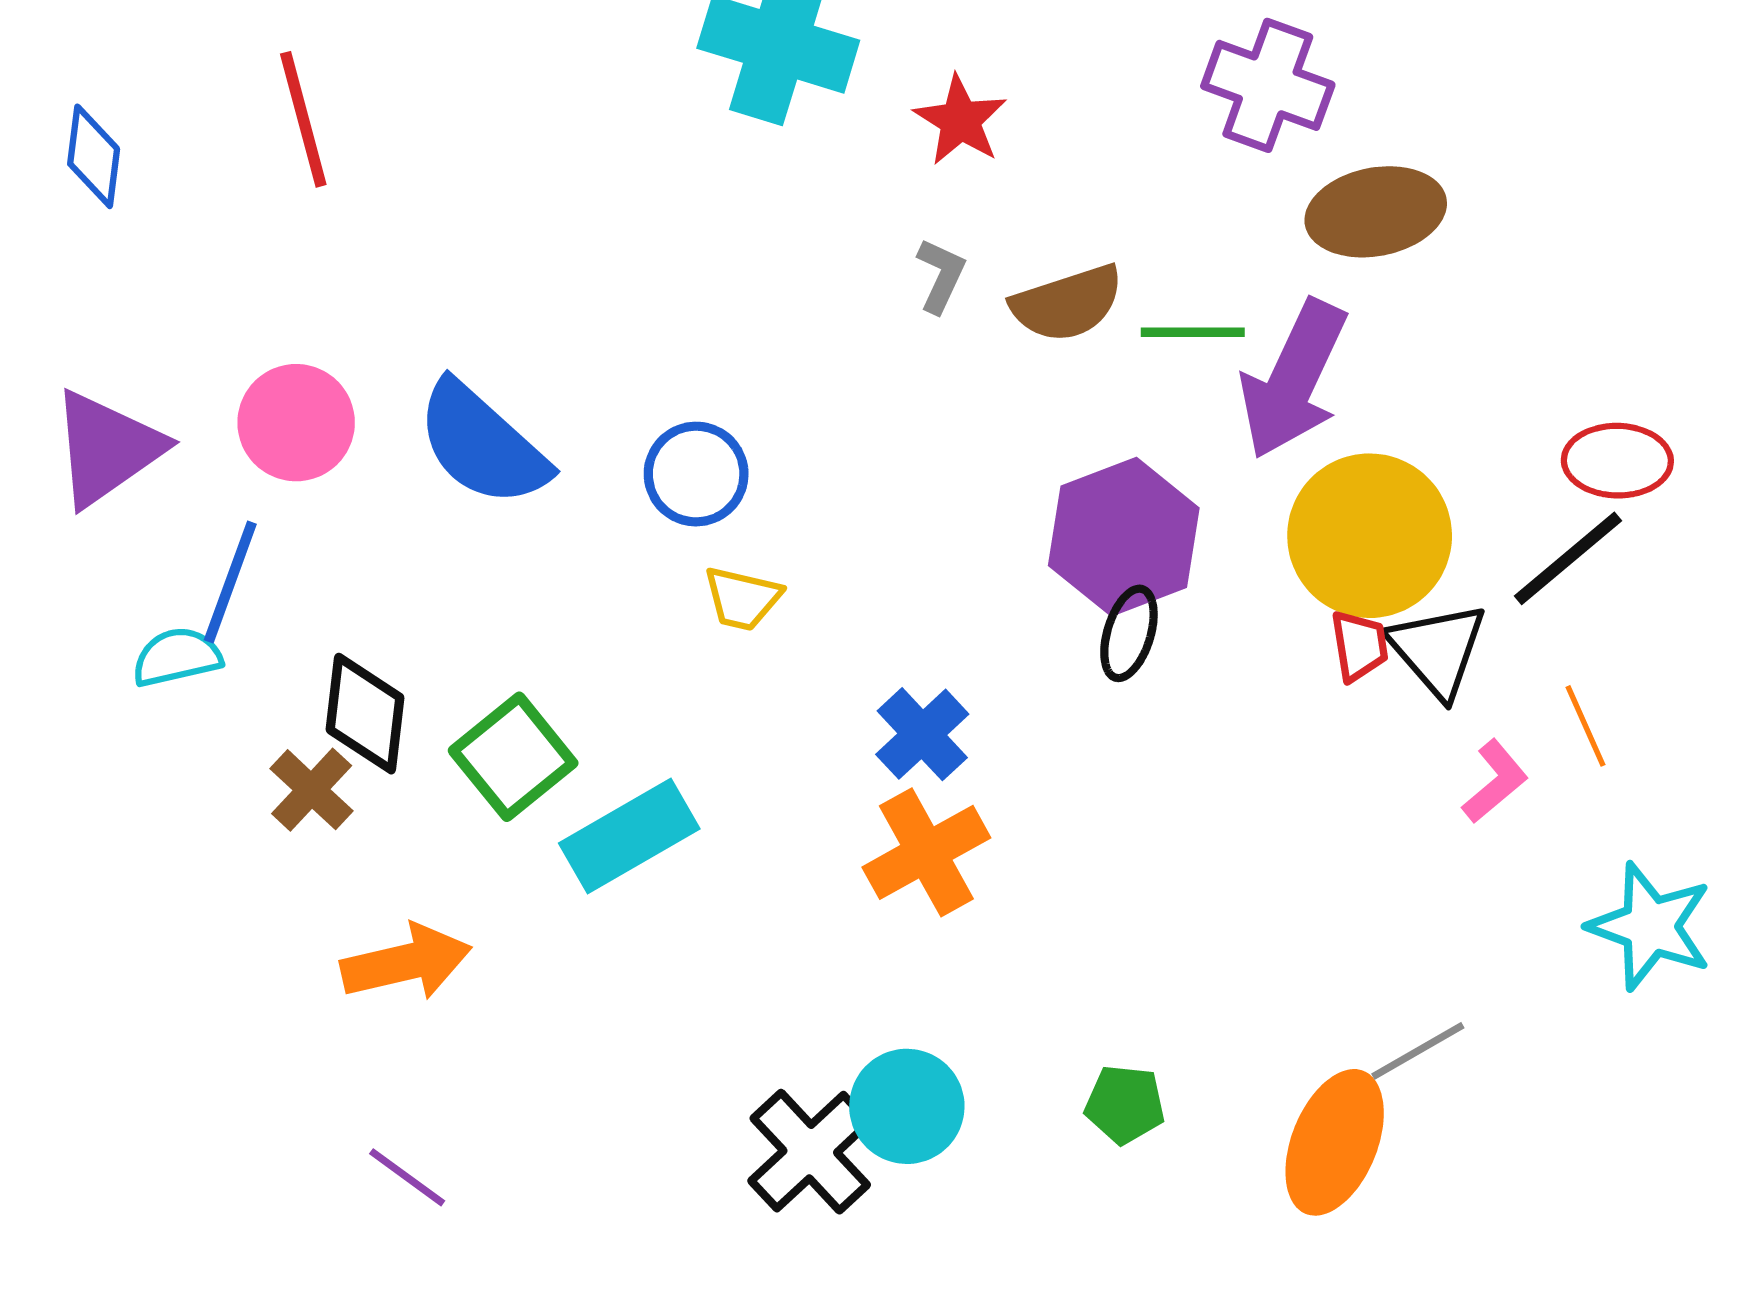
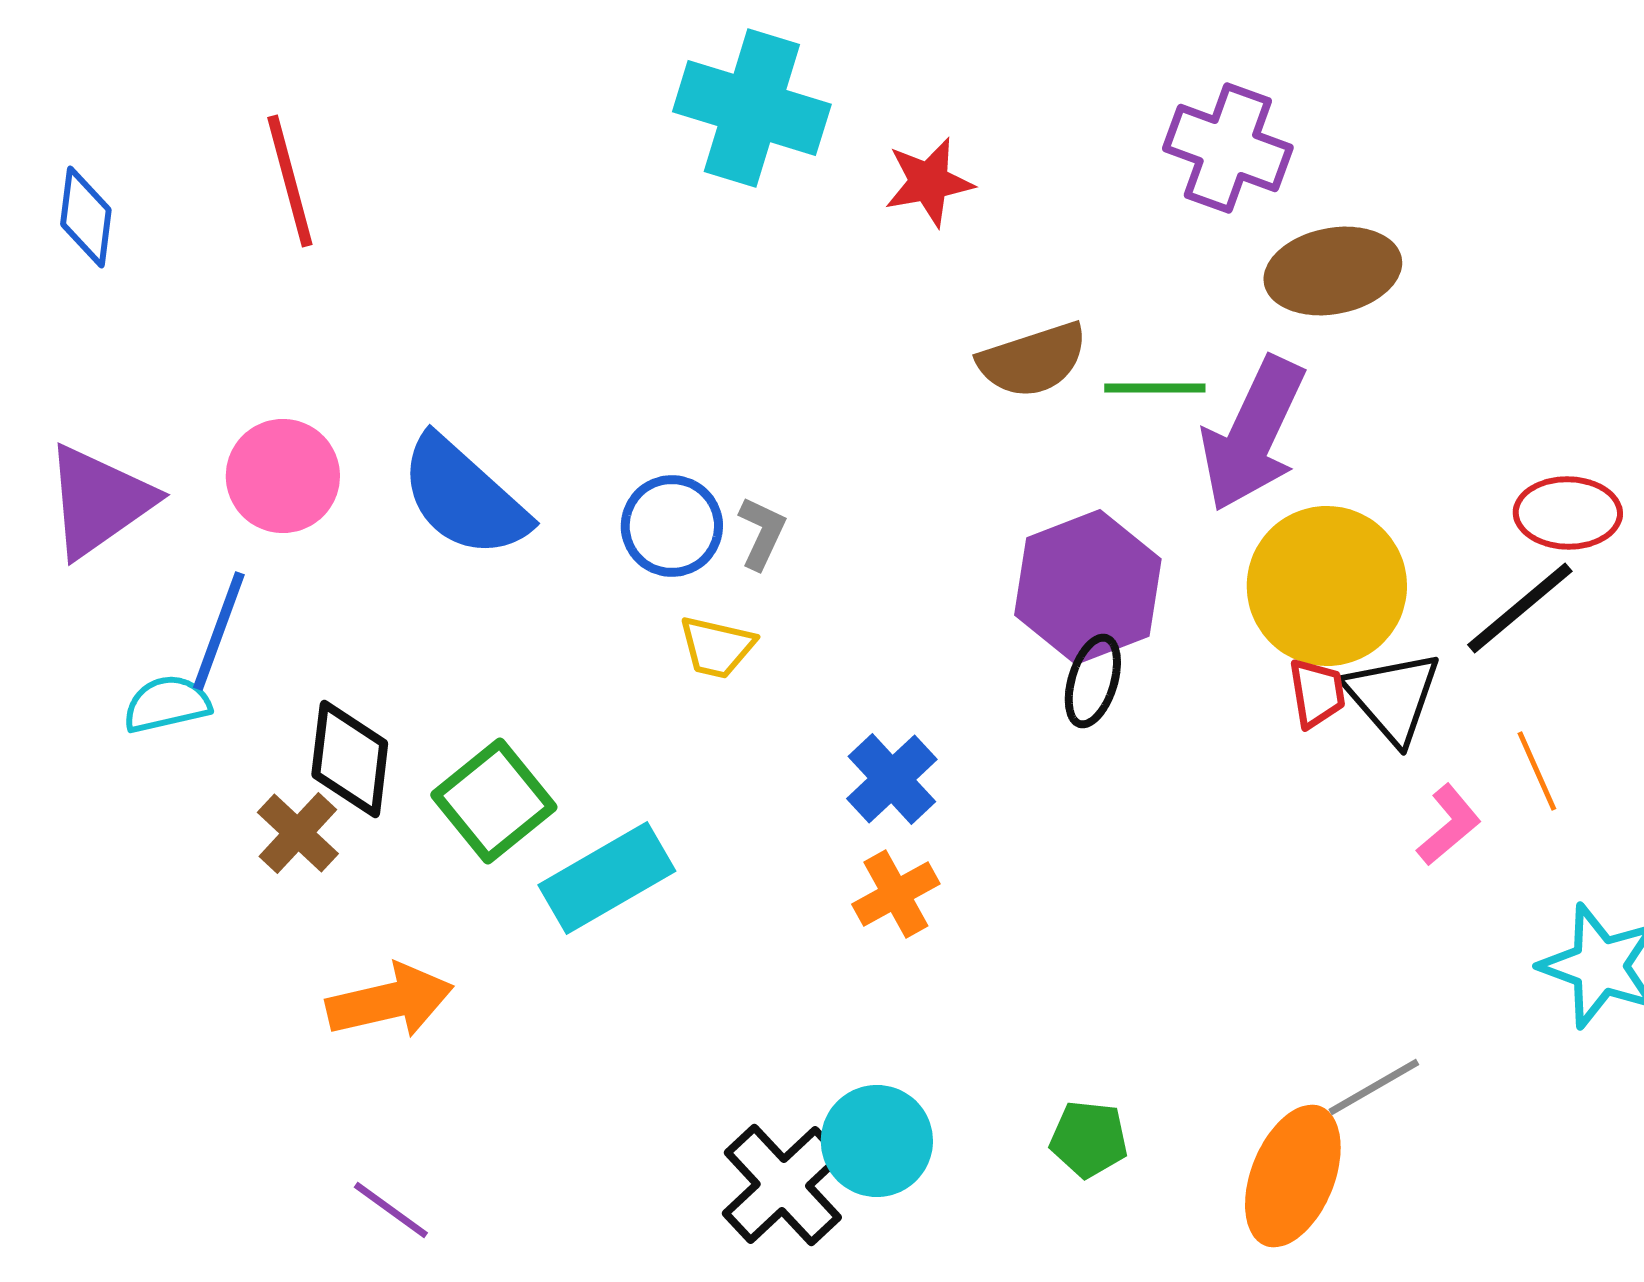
red star: (960, 120) -> (929, 182), turned 30
gray L-shape: (941, 276) -> (762, 533), moved
orange cross: (926, 852) -> (896, 894), size x0.7

